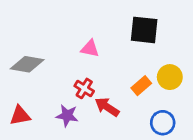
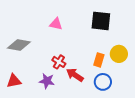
pink triangle: (90, 49) -> (56, 24), moved
orange rectangle: (141, 86) -> (99, 60), turned -32
blue circle: (163, 123) -> (103, 82), moved

